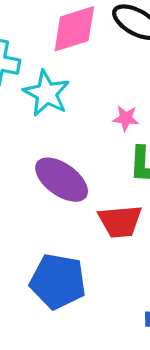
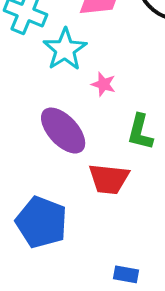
pink star: (126, 118) -> (103, 84), moved

